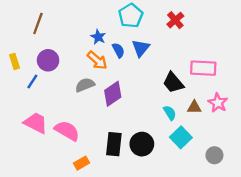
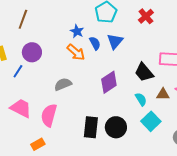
gray semicircle: (85, 85) -> (63, 84), moved
purple diamond: (113, 94) -> (109, 82), moved
pink semicircle: (67, 131) -> (49, 115), turned -105
orange rectangle: (82, 163) -> (38, 144), moved

